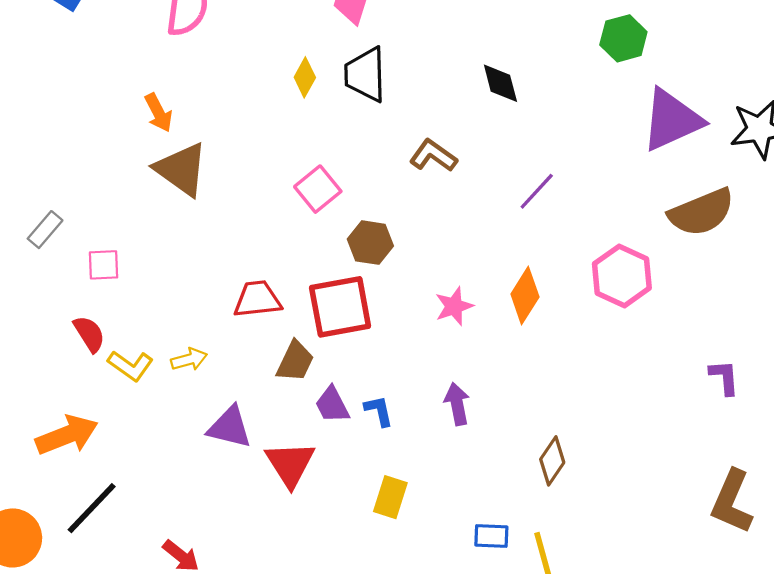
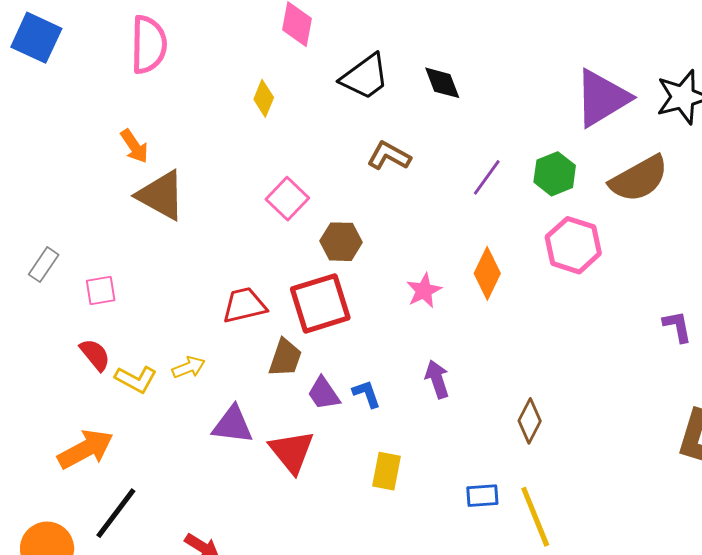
green hexagon: (623, 38) -> (555, 174), moved
black trapezoid: (365, 75) -> (365, 77), moved, turned -118

